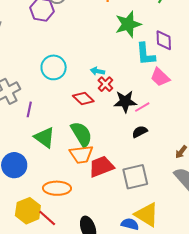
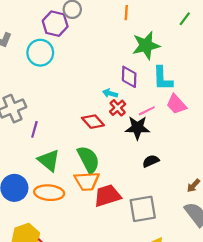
purple diamond: (164, 40) -> (129, 77), moved
cyan circle: (54, 67) -> (40, 53), moved
pink line: (142, 107) -> (147, 111), moved
orange ellipse: (57, 188) -> (49, 193), moved

